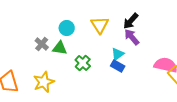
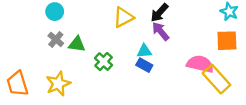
yellow triangle: (100, 25) -> (123, 17), turned 36
cyan circle: (67, 28) -> (55, 12), moved
cyan triangle: (118, 54) -> (144, 51), turned 32

